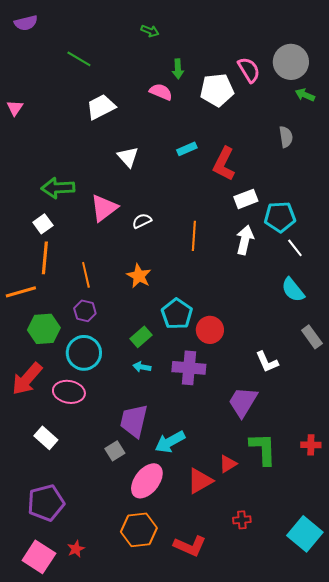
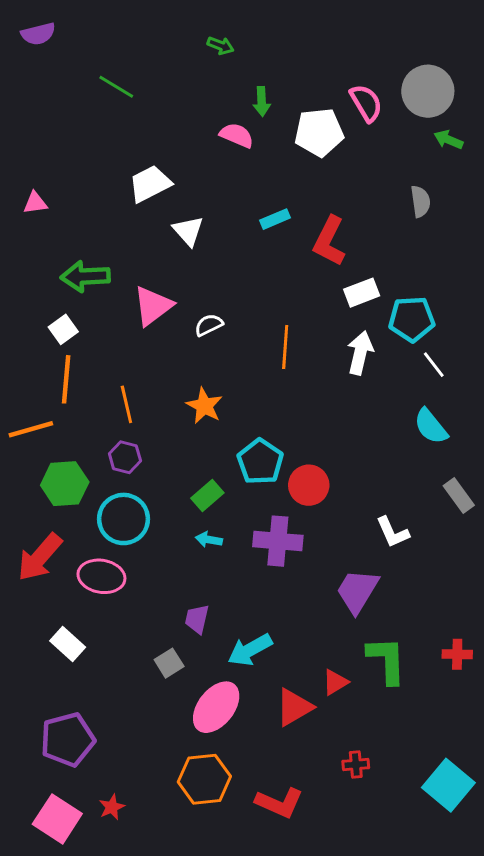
white trapezoid: (101, 107) -> (150, 184), moved
pink triangle: (15, 108) -> (35, 203), moved, turned 48
purple trapezoid: (134, 421) -> (197, 619), size x0.6

